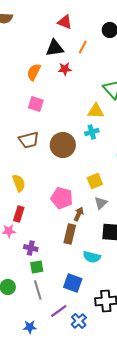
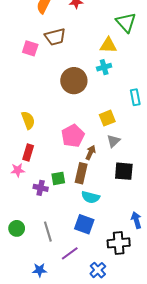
pink square: (36, 104) -> (30, 48), moved
brown trapezoid: (29, 140) -> (55, 37), moved
pink pentagon: (62, 198) -> (73, 136), turned 30
cyan semicircle: (92, 257) -> (91, 197), moved
green square: (37, 267) -> (58, 178), moved
blue cross: (79, 321) -> (98, 270), moved

